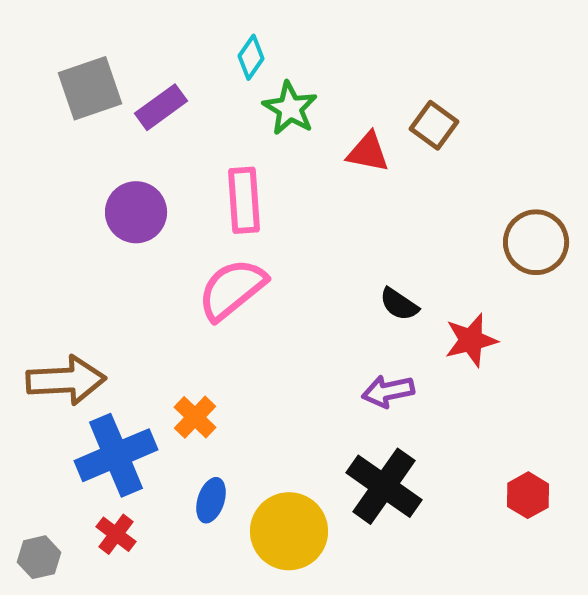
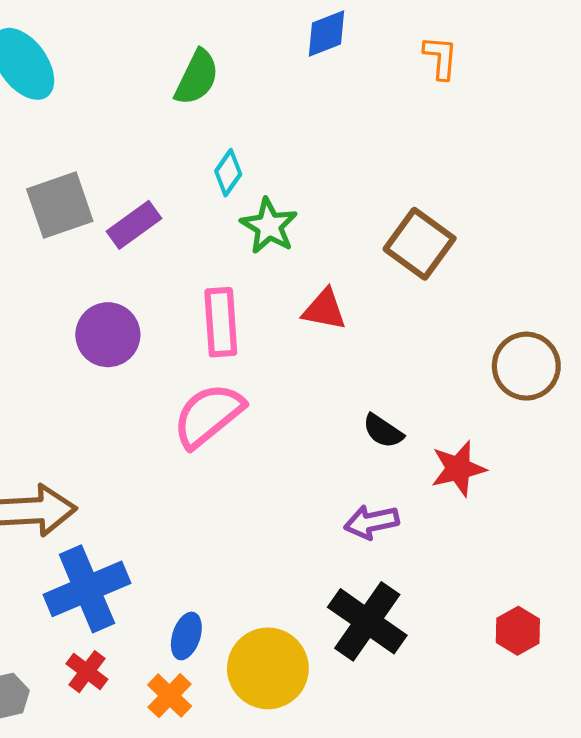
brown square: (434, 125) -> (420, 244), size x1.4
red triangle: (368, 152) -> (324, 310), moved
orange cross: (195, 417) -> (170, 696), moved

